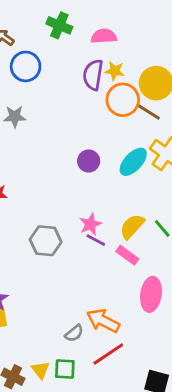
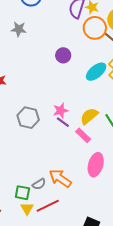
purple circle: (89, 161) -> (63, 55), moved
red line: (108, 354) -> (48, 206), moved
green square: (65, 369) -> (22, 193), moved
yellow triangle: (40, 370) -> (27, 209), moved

